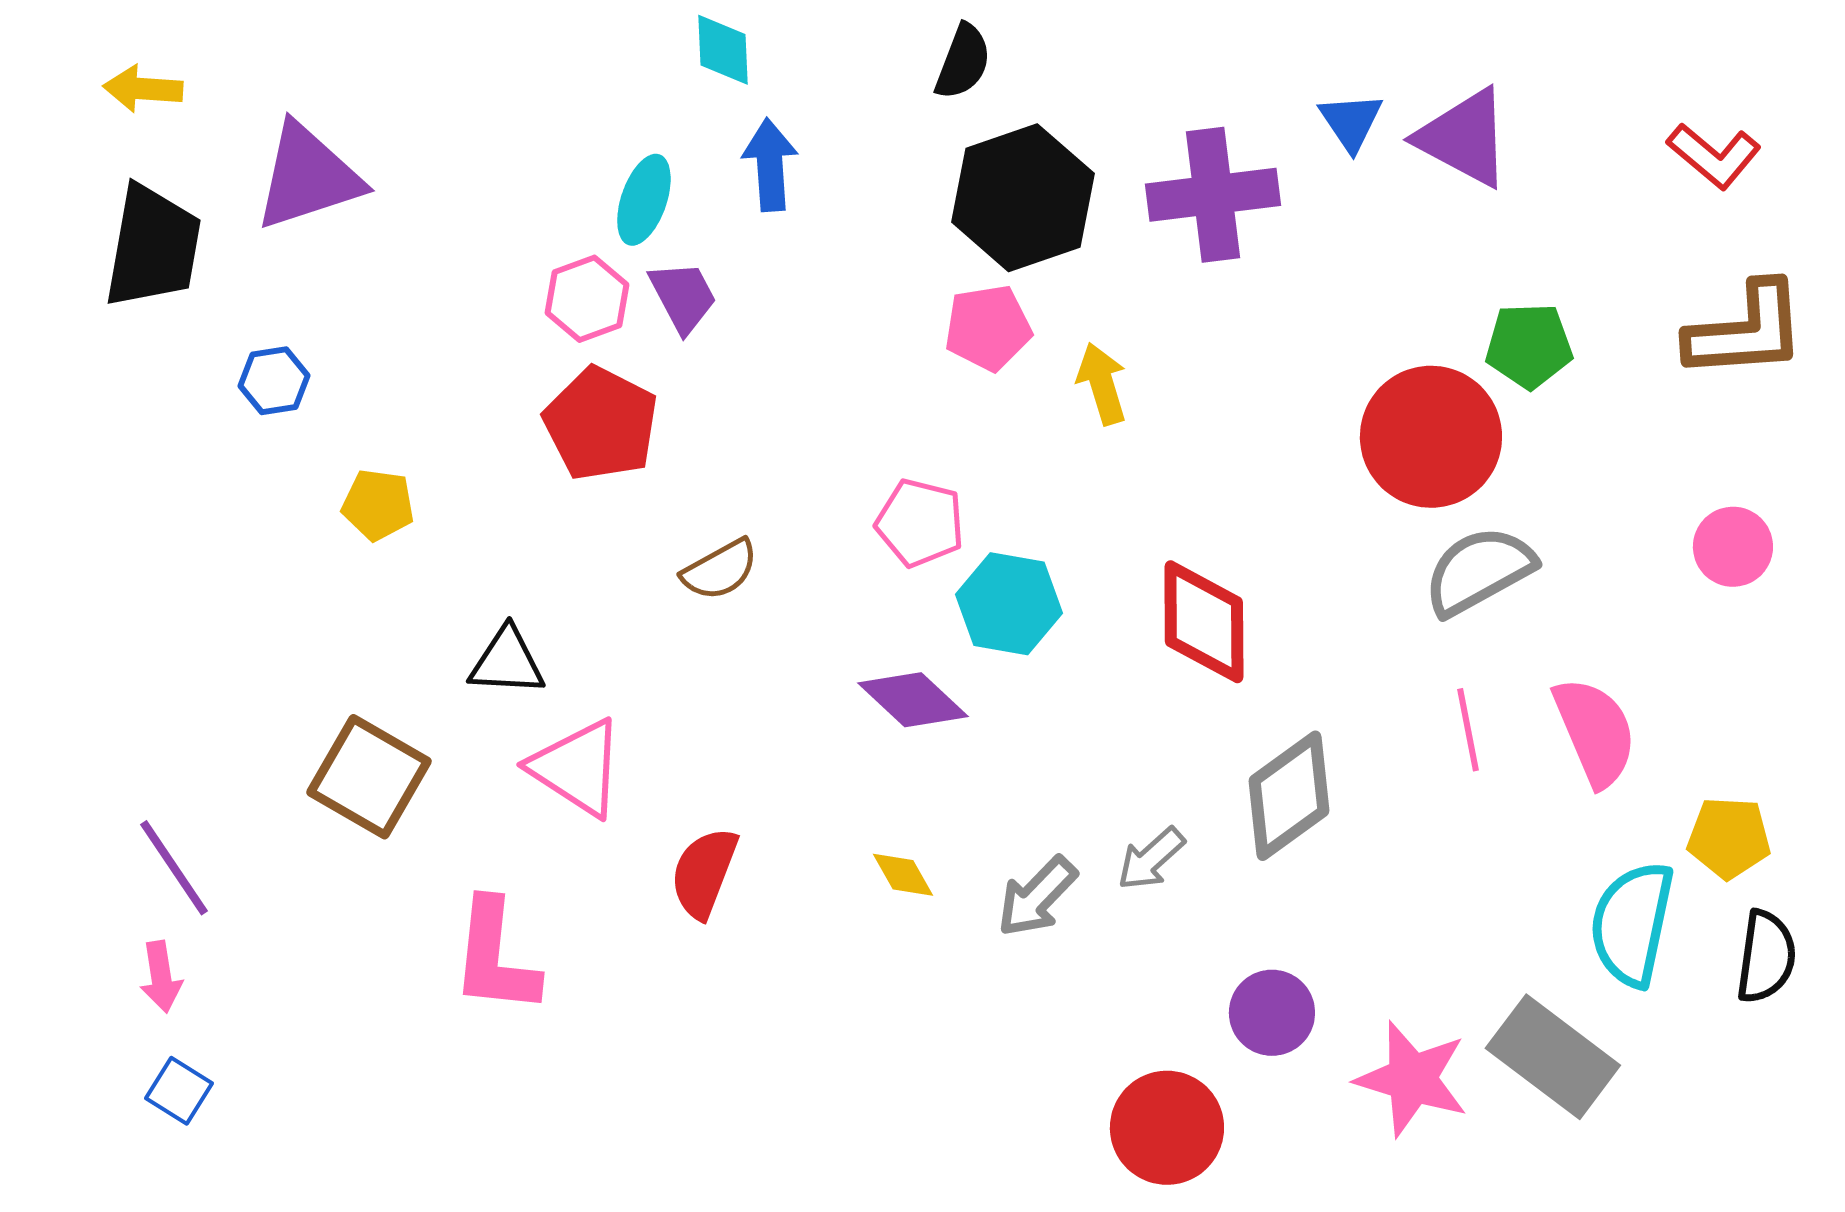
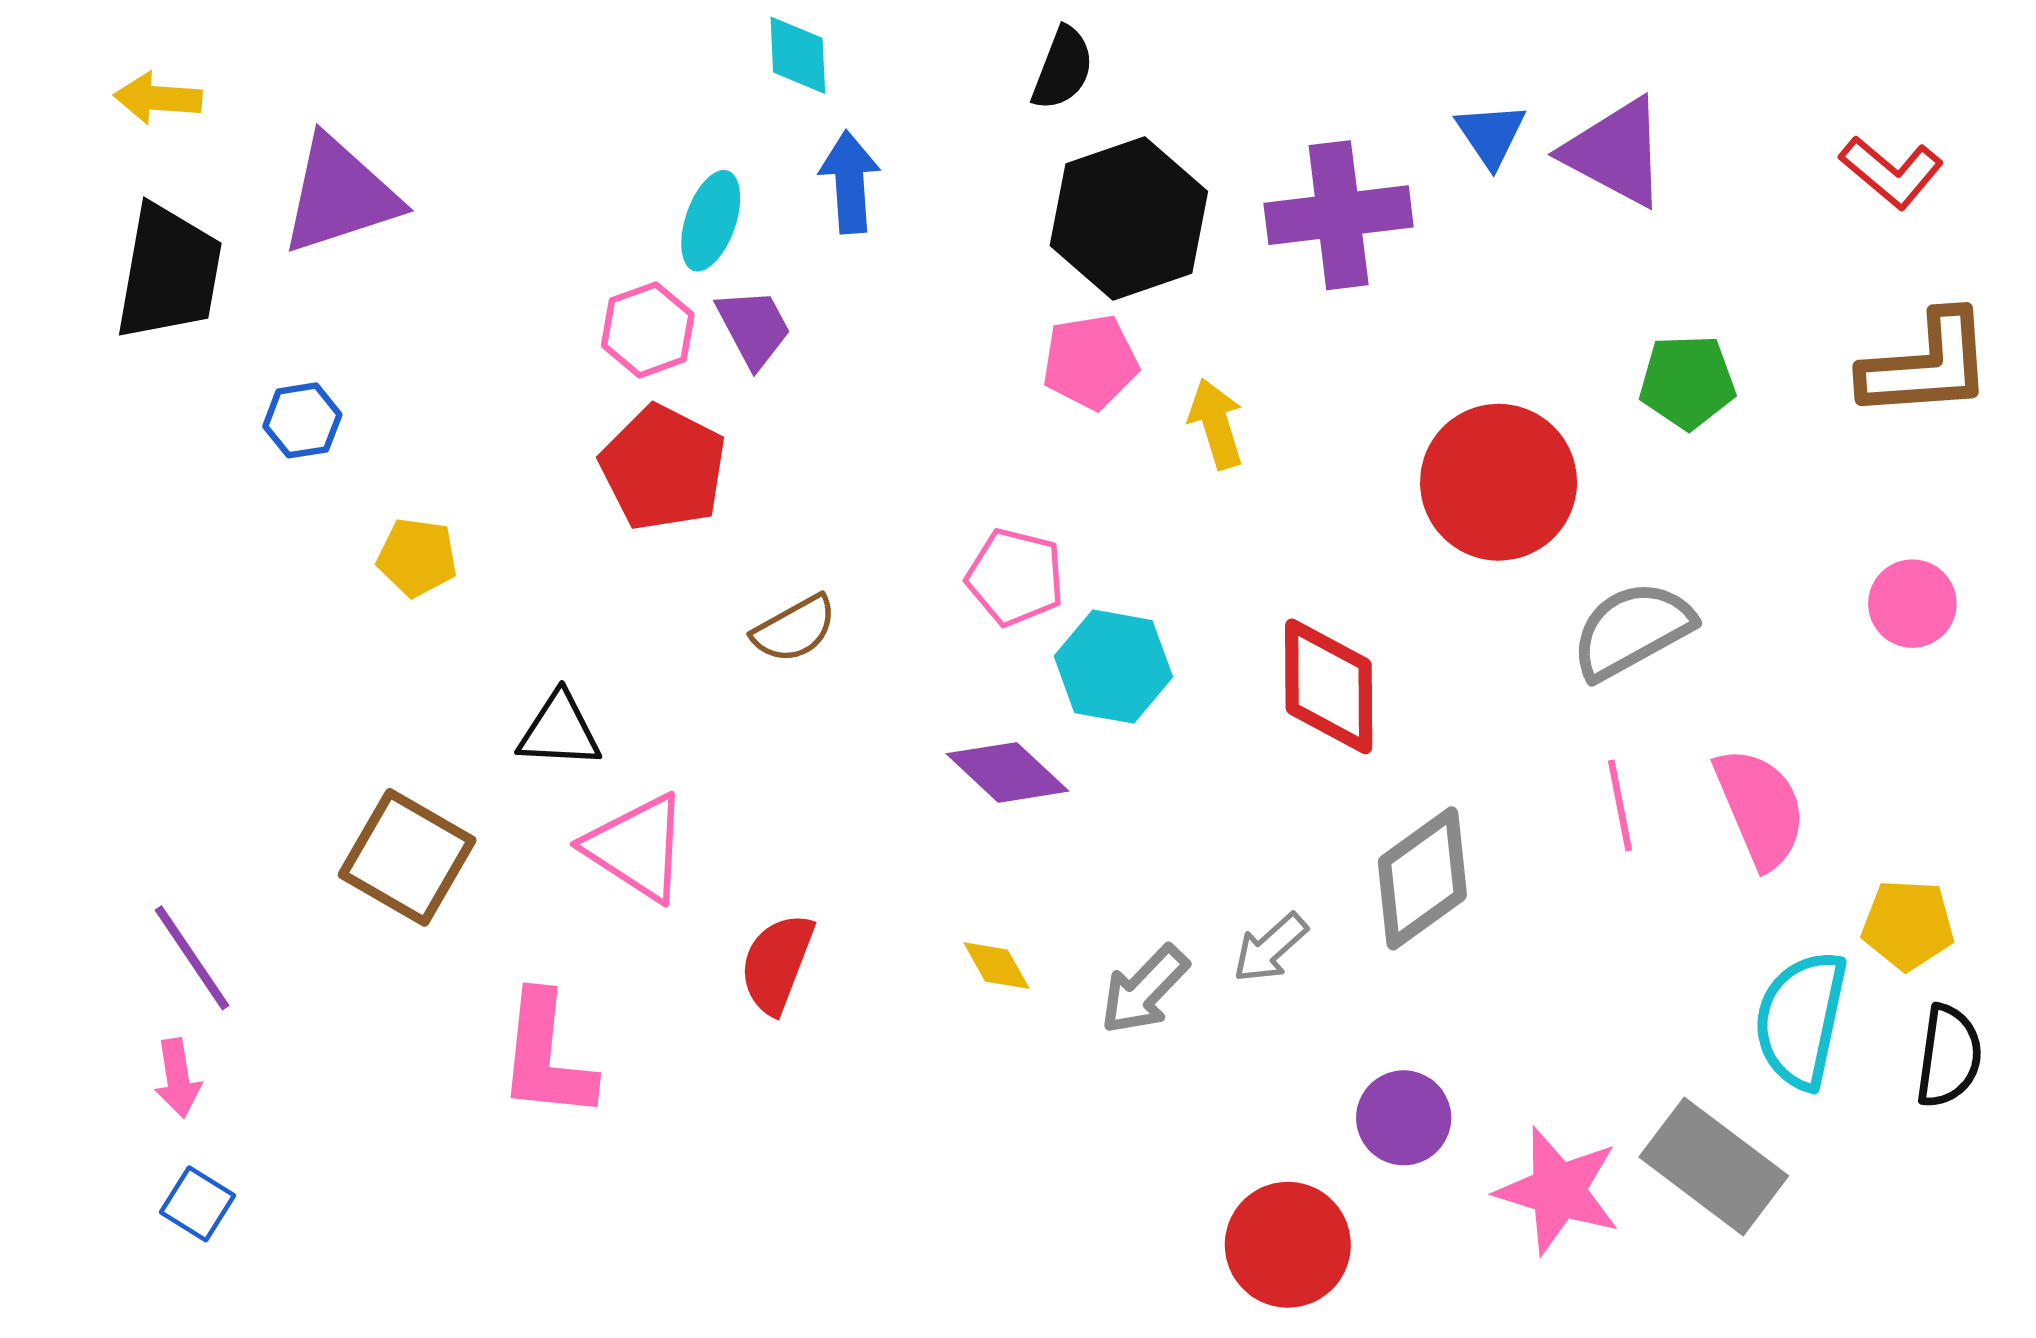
red circle: (1431, 437) -> (1499, 482), moved

